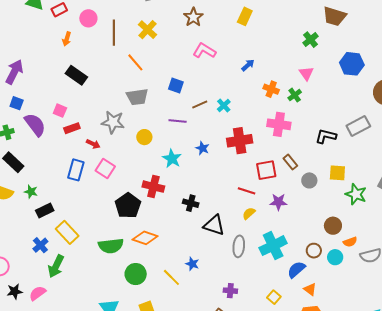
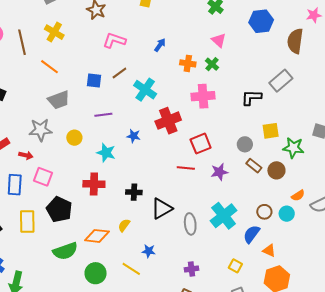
brown line: (200, 105) -> (119, 73), moved
cyan cross: (224, 106) -> (145, 90), size x1.6
brown rectangle: (290, 162) -> (254, 166), moved
black pentagon: (128, 206) -> (59, 209), moved
yellow semicircle: (249, 213) -> (124, 225), moved
black triangle: (214, 225) -> (162, 209), turned -35
brown circle: (333, 226) -> (276, 170), moved
yellow rectangle: (67, 232) -> (27, 222), moved, turned 55

